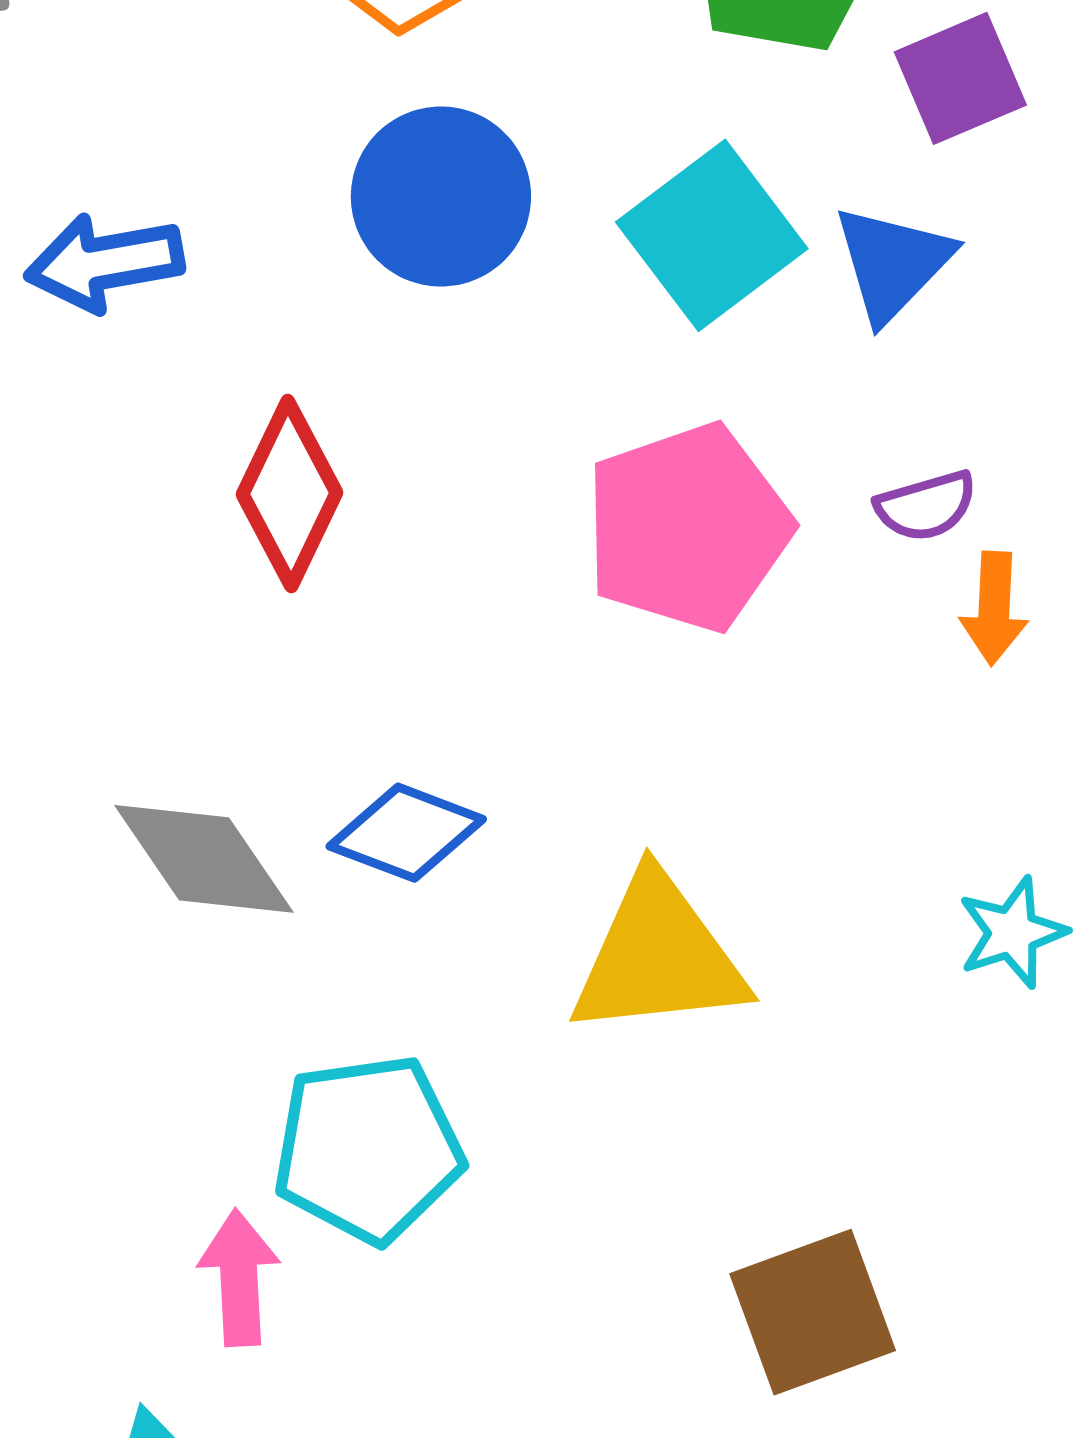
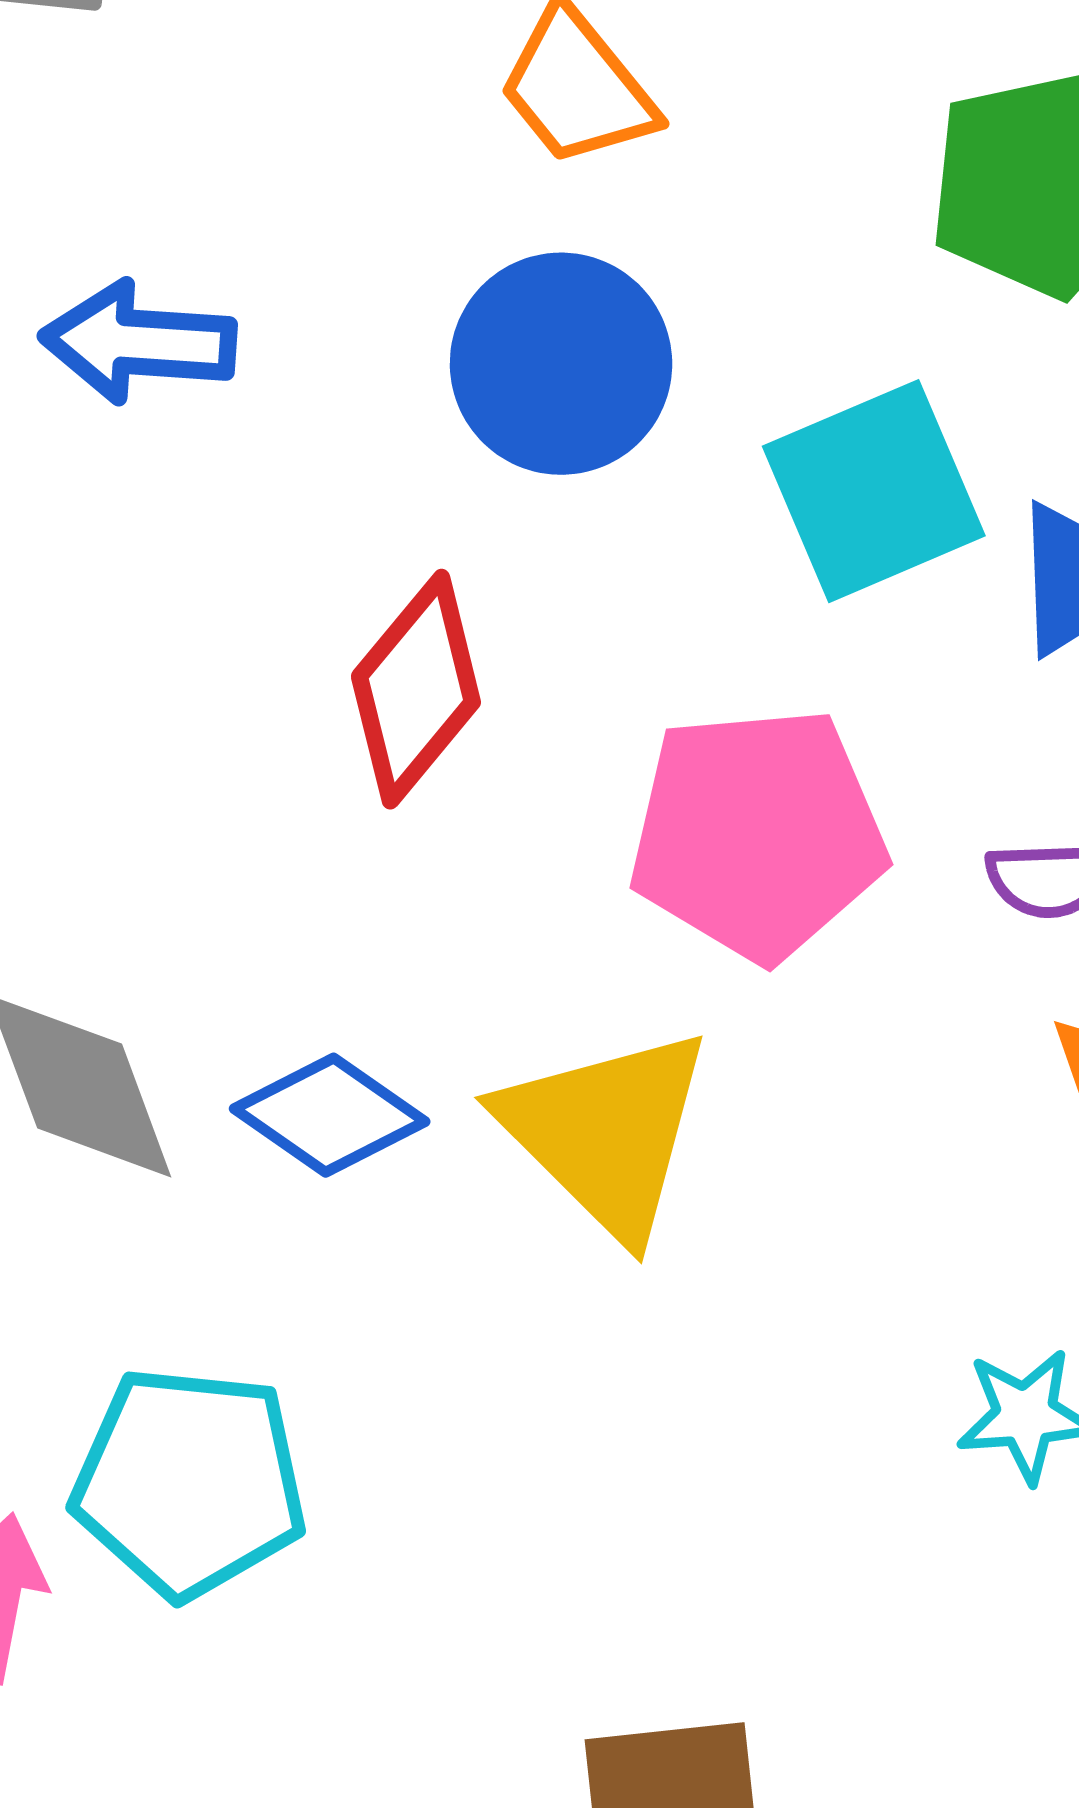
red diamond: (289, 494) -> (416, 689), moved
yellow triangle: (659, 956) -> (606, 1132), moved, turned 37

